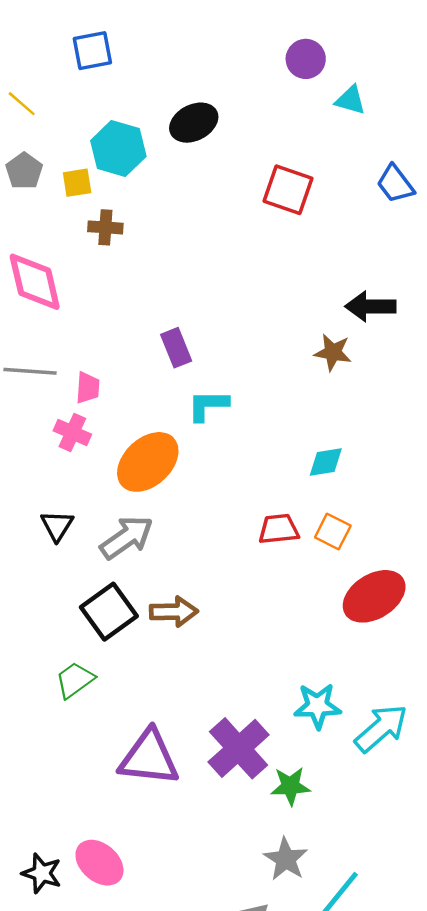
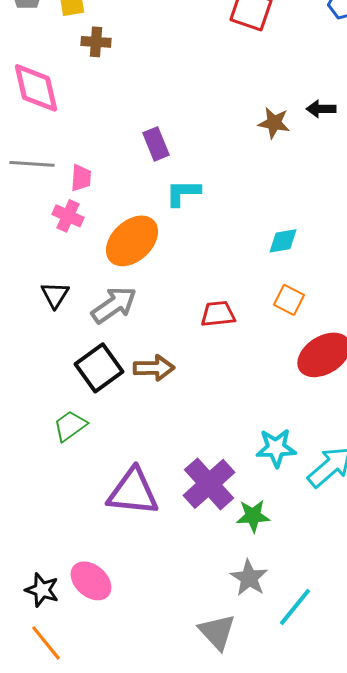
black arrow: (371, 306) -> (321, 109), size x0.7
brown star: (333, 352) -> (274, 123), moved
red trapezoid: (279, 529) -> (218, 314), moved

